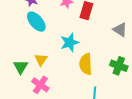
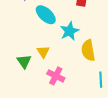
cyan ellipse: (36, 22) -> (46, 15), moved
pink cross: (40, 85) -> (56, 76), moved

